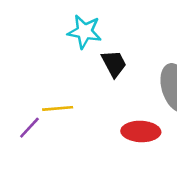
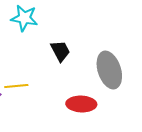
cyan star: (85, 32) -> (24, 18), moved

